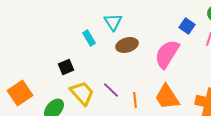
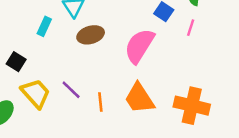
cyan rectangle: (89, 38) -> (44, 26), turned 56
black square: (66, 67) -> (16, 62), turned -35

